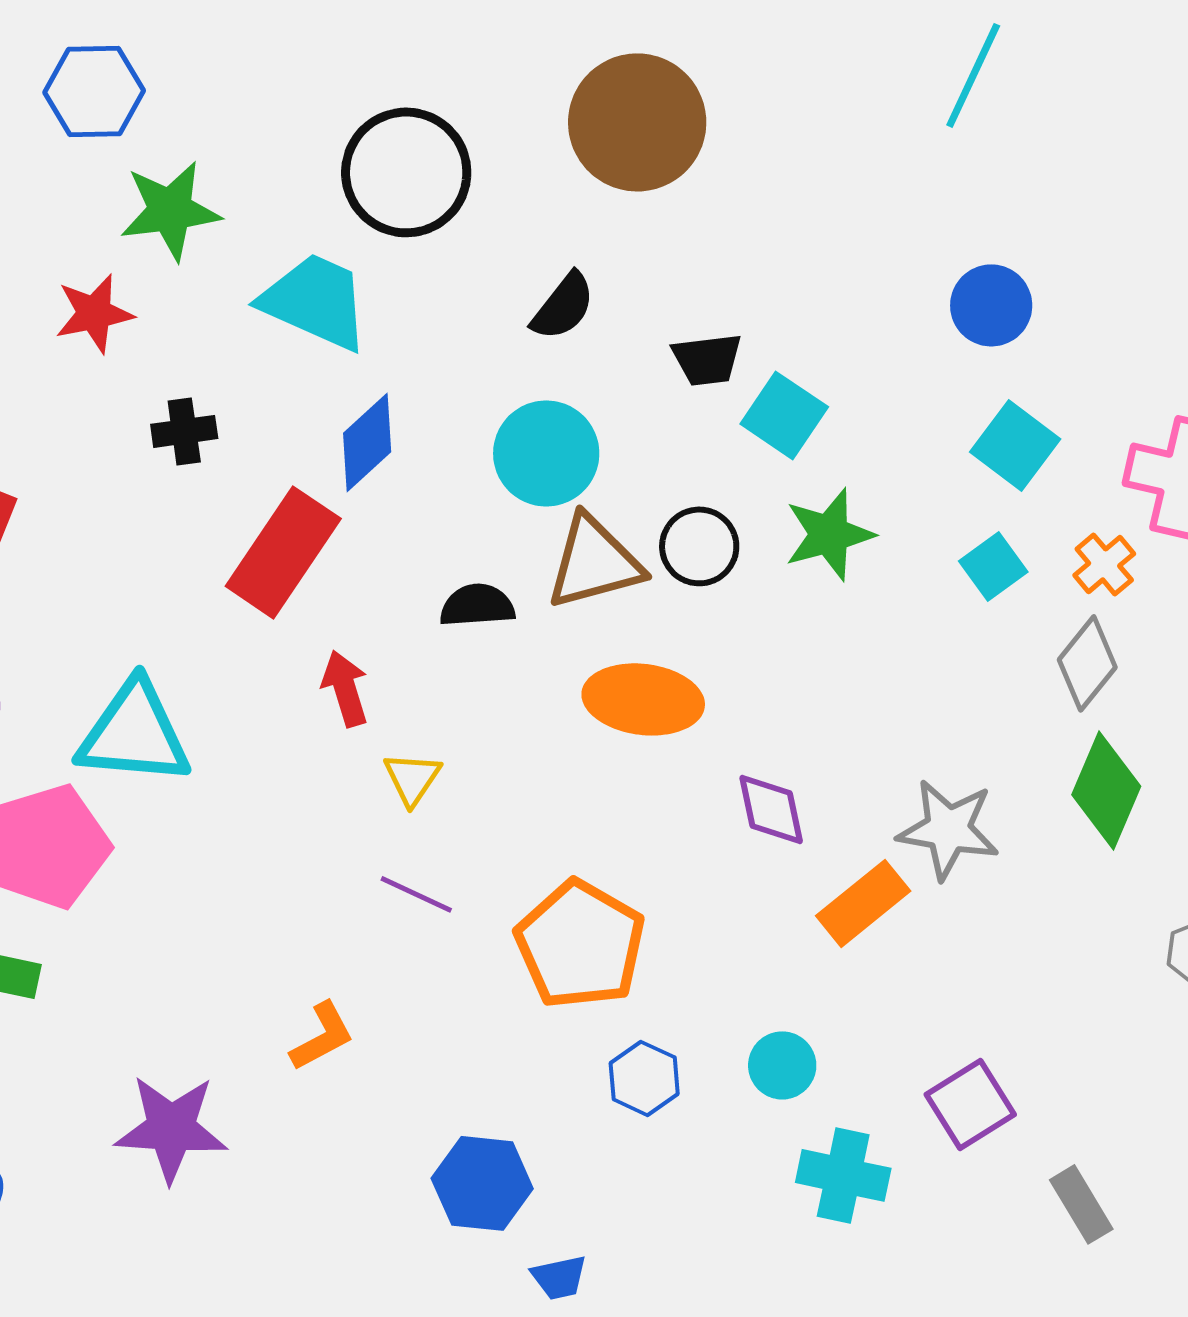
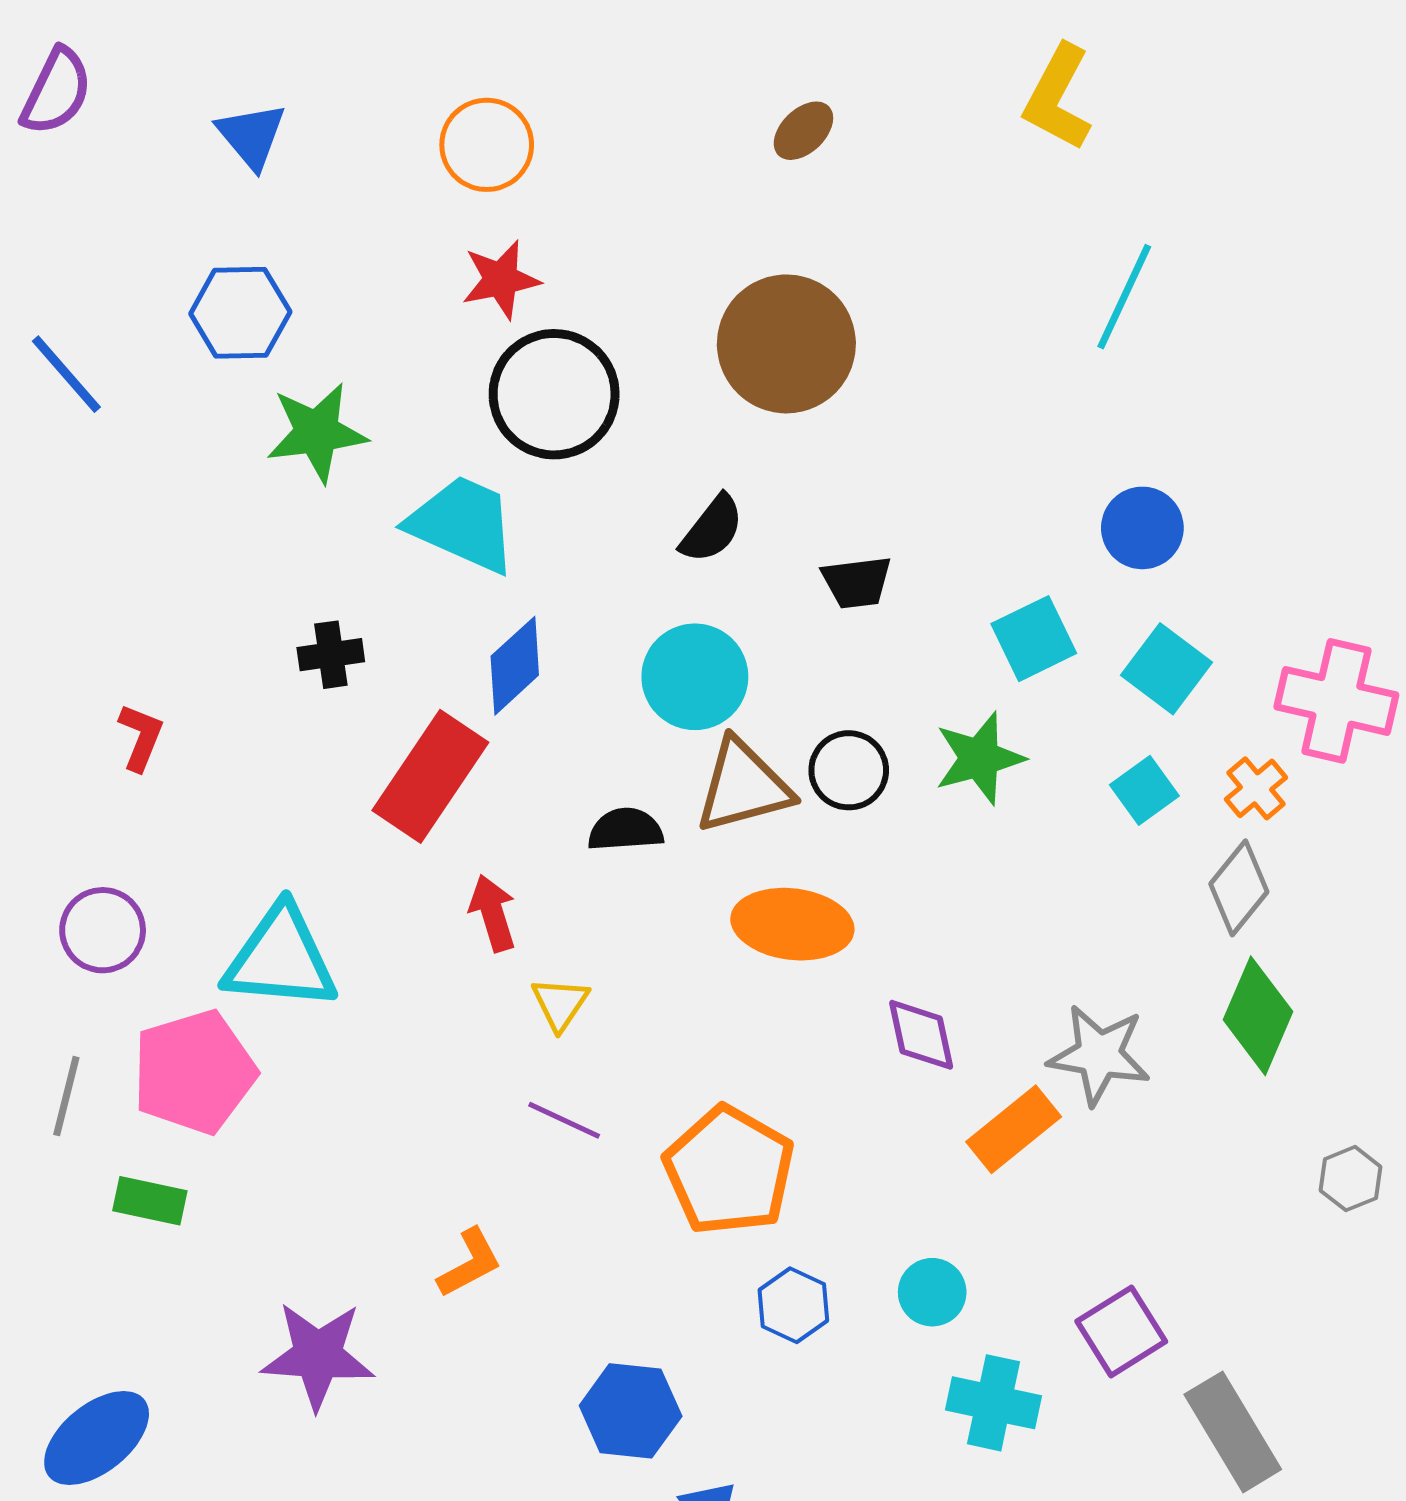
red star: (94, 313) -> (501, 280), moved
cyan square: (784, 415) -> (1034, 639), moved, turned 30
gray rectangle: (1081, 1204) -> (1233, 1432), size x1.5

